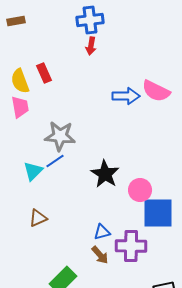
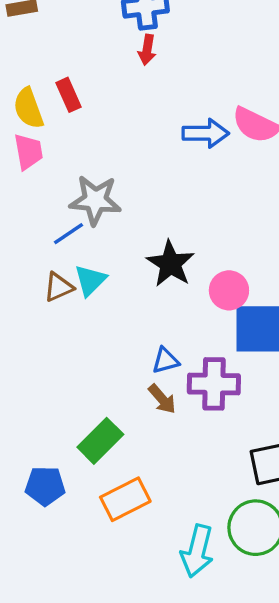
blue line: (55, 161) -> (69, 234), moved
cyan triangle: (33, 171) -> (90, 280), moved
brown triangle: (38, 218) -> (59, 287), moved

